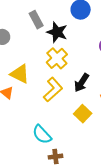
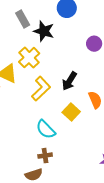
yellow cross: (57, 58) -> (29, 58), moved
cyan semicircle: (42, 134) -> (46, 129), moved

